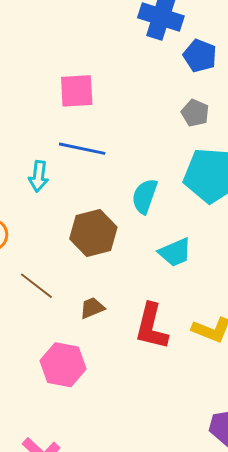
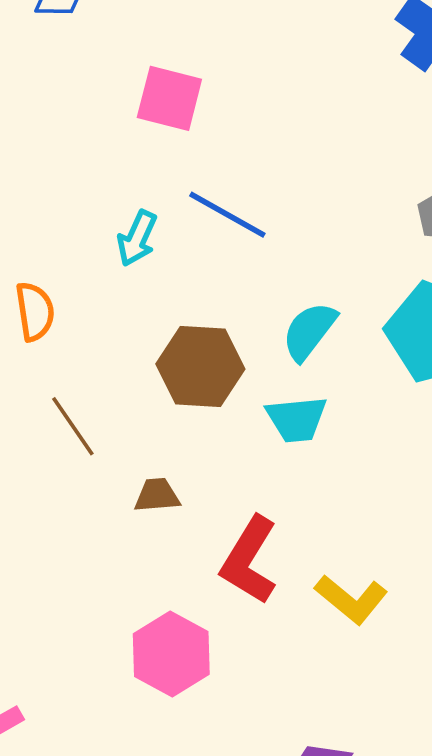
pink square: (77, 91) -> (169, 98), moved
cyan trapezoid: (175, 252) -> (297, 419), moved
pink hexagon: (63, 365) -> (171, 654), moved

